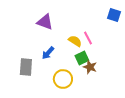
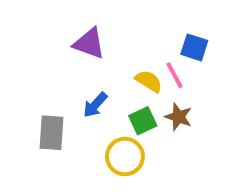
blue square: (114, 15) -> (194, 47), moved
green square: (82, 58) -> (143, 121), moved
brown star: (90, 67) -> (178, 117), moved

